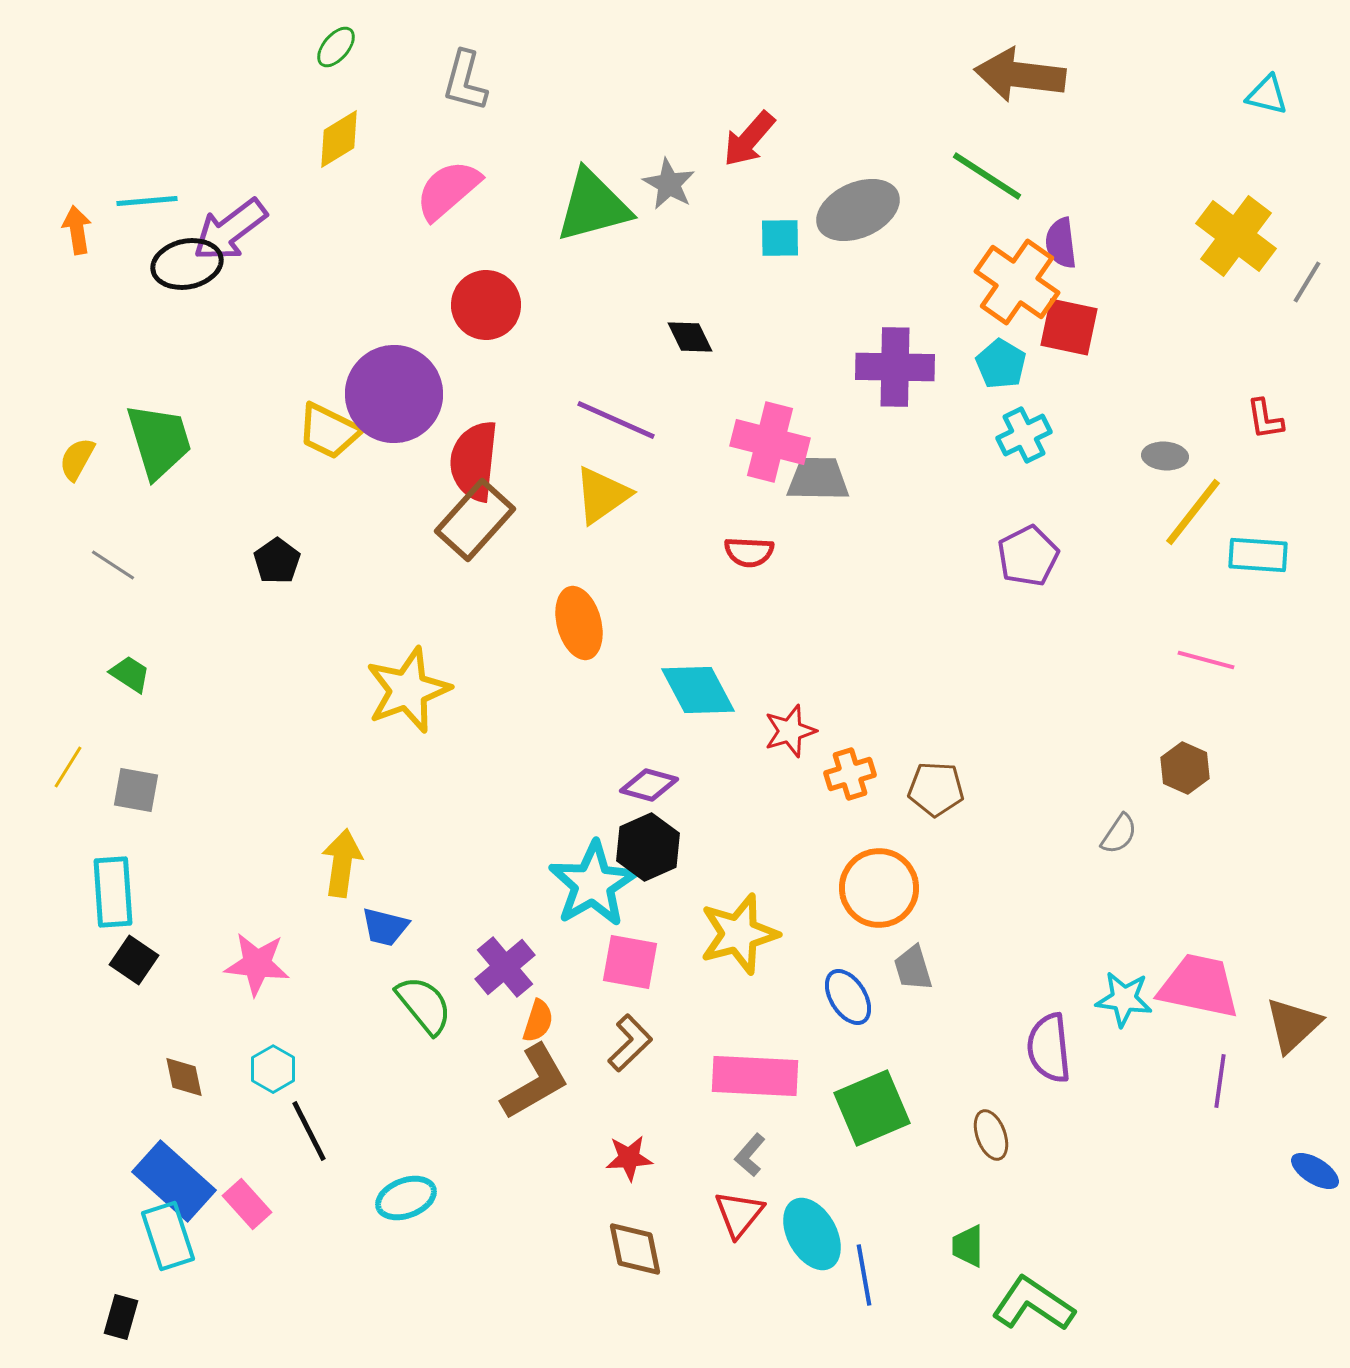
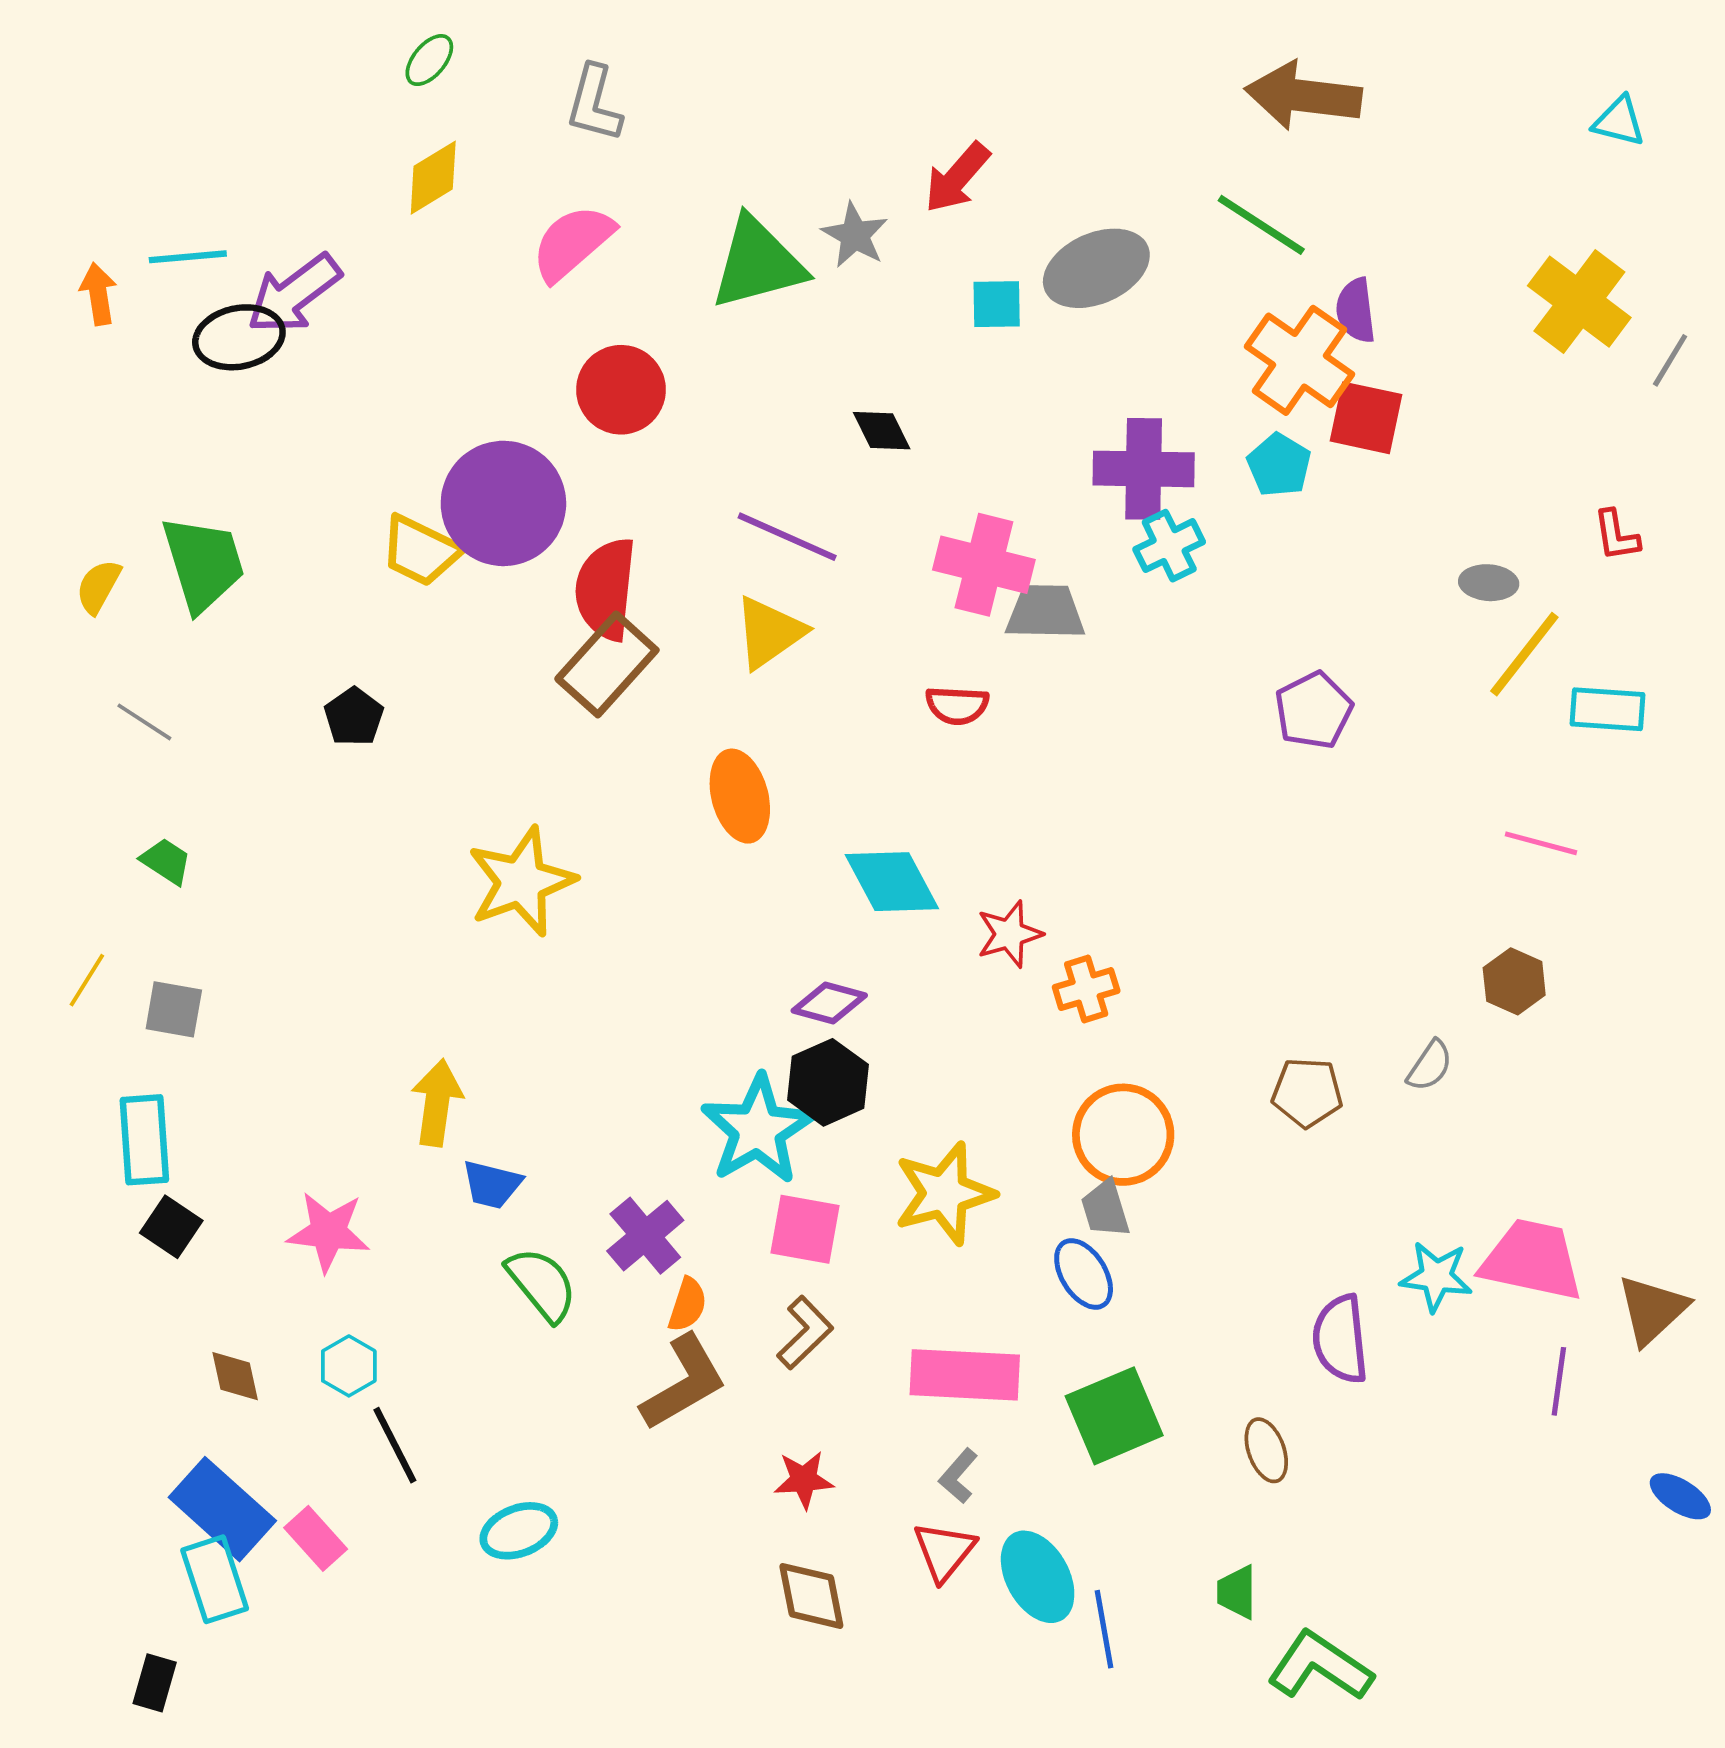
cyan cross: (1024, 435) -> (1169, 546), moved
brown pentagon: (936, 789) -> (1307, 1093), moved
gray trapezoid: (913, 968) -> (1105, 1209), moved

